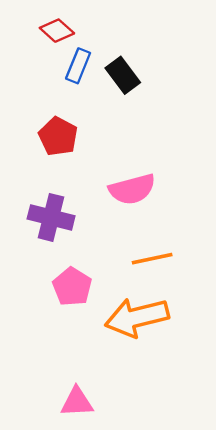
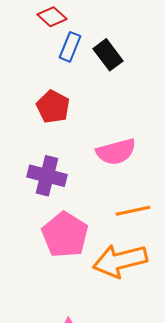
pink pentagon: (72, 287) -> (65, 235), size x1.4

